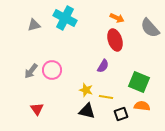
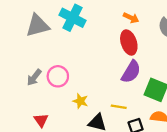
gray triangle: (34, 25) -> (38, 26), size x1.6
purple semicircle: (103, 66) -> (131, 72), moved, size x1.5
yellow star: (86, 90) -> (80, 101), moved

